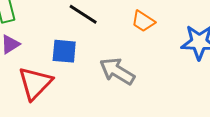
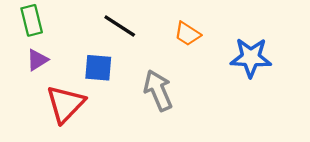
gray arrow: (117, 71) -> (158, 90), turned 36

